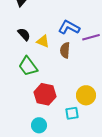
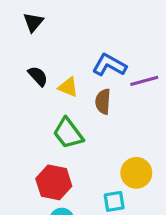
green trapezoid: (28, 66) -> (68, 133), moved
red hexagon: (45, 94) -> (54, 182), moved

